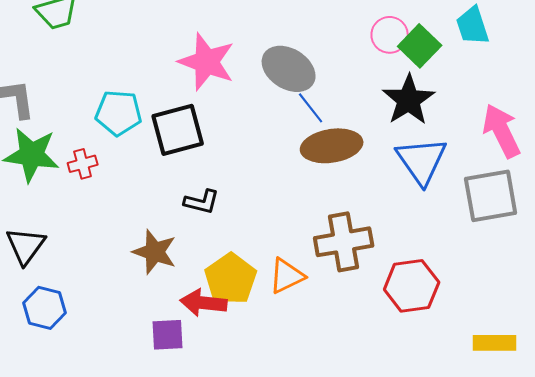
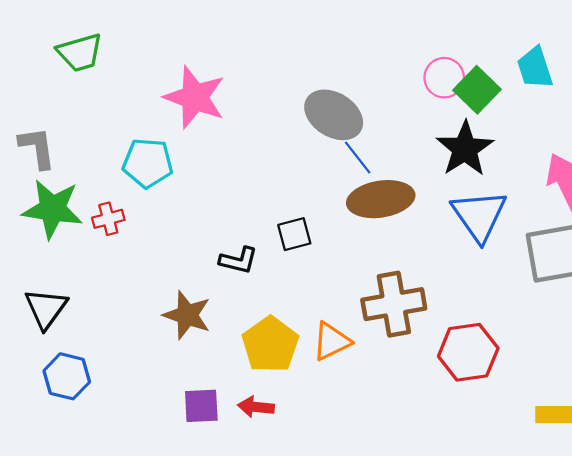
pink star: (207, 62) -> (195, 97), moved
black square: (178, 130) -> (294, 234), moved, size x0.6
red arrow: (204, 303) -> (256, 407), moved, size x0.7

